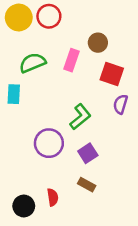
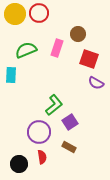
purple semicircle: (121, 104) -> (96, 83), turned -77
green L-shape: (80, 117) -> (54, 105), moved
purple circle: (49, 143) -> (39, 132), moved

